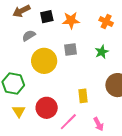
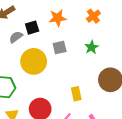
black square: (47, 17) -> (32, 28), moved
orange cross: (106, 22) -> (93, 16), turned 32

